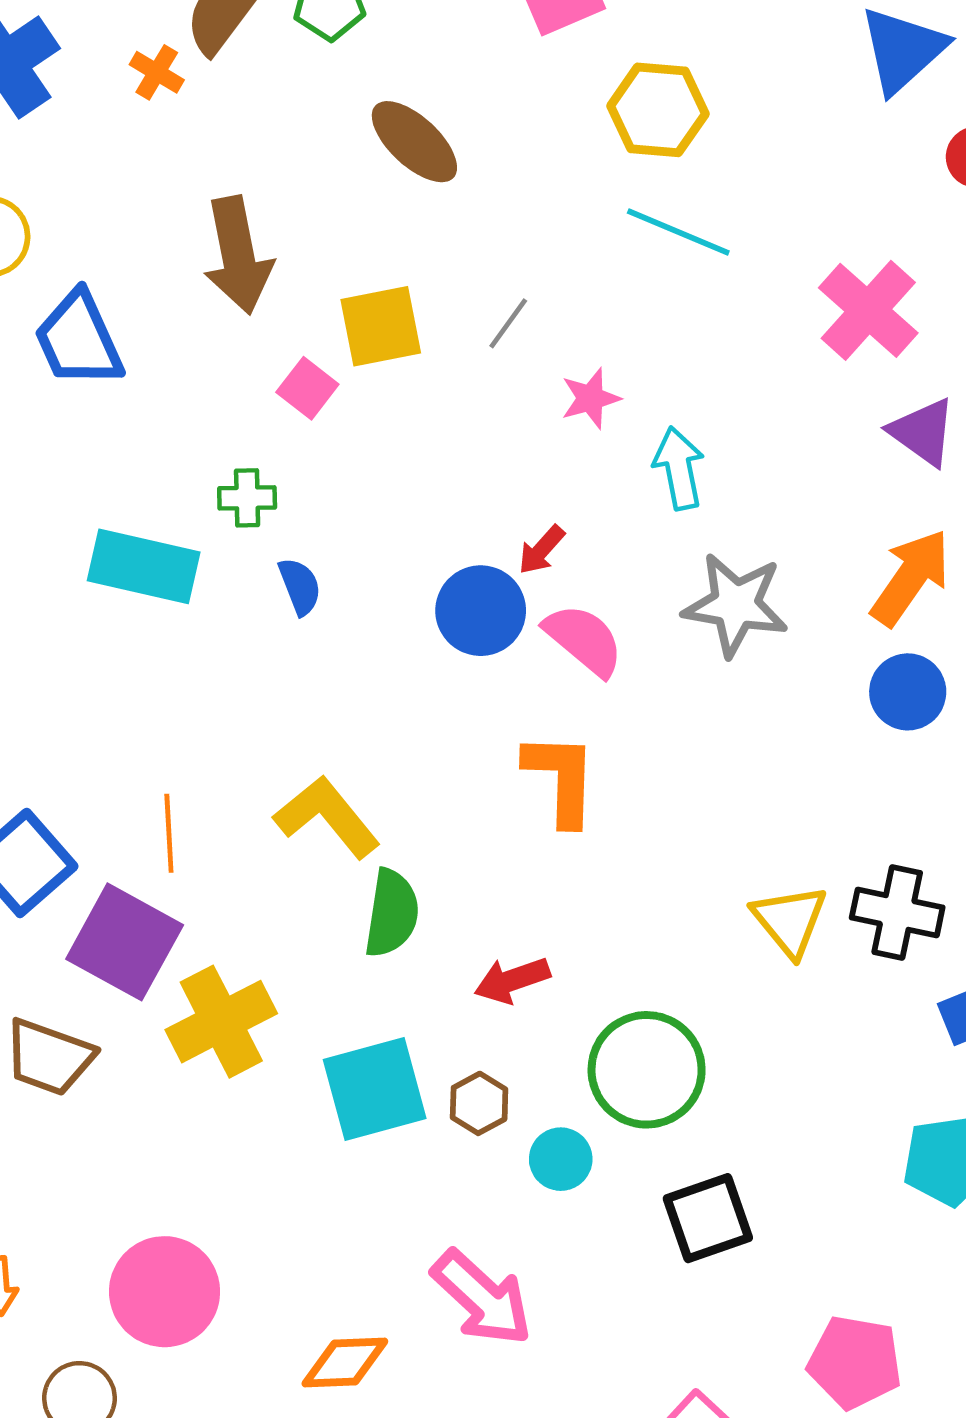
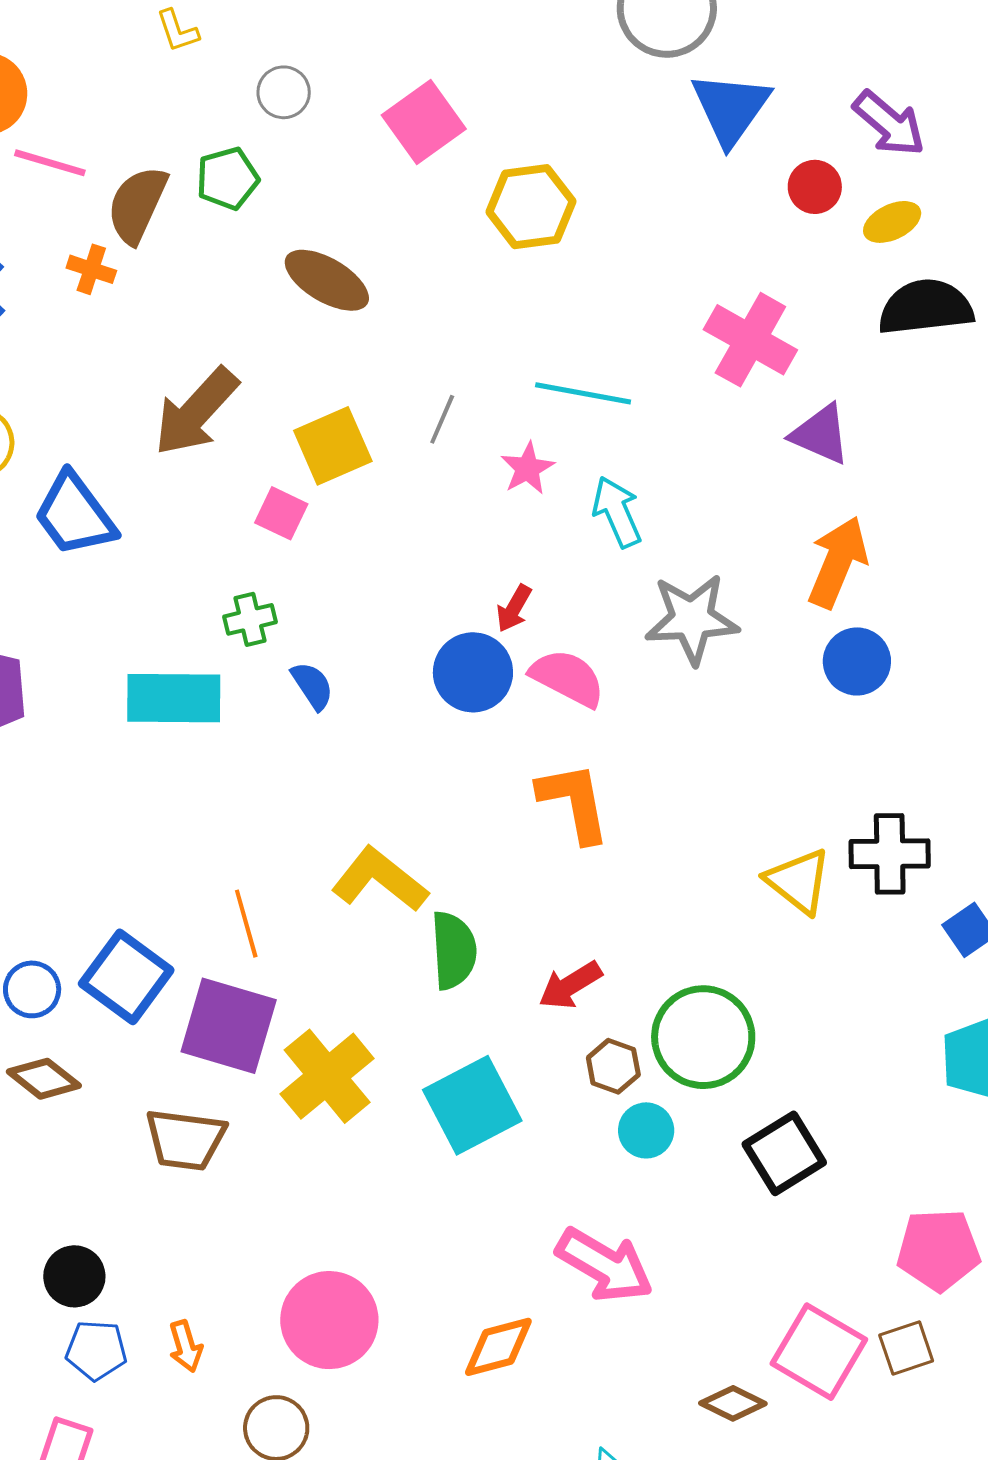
cyan line: (678, 232) -> (583, 393), moved
brown arrow: (238, 255) -> (196, 412), turned 66
brown hexagon: (479, 1103) -> (613, 1066), moved

